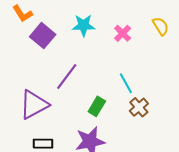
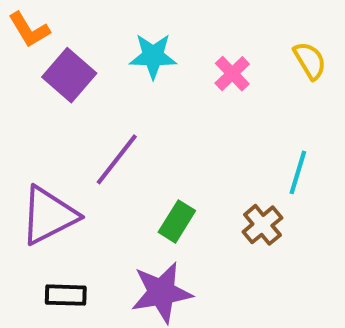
cyan line: (126, 83) -> (298, 172), moved, turned 45

